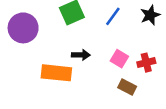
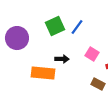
blue line: (113, 16) -> (77, 27), moved
pink square: (119, 59) -> (92, 54), moved

